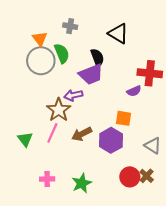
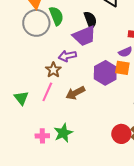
brown star: (59, 110) -> (53, 70), size x0.7
orange square: (124, 118) -> (122, 68), moved
purple hexagon: (111, 140) -> (105, 73), moved
green star: (82, 183) -> (63, 133), moved

